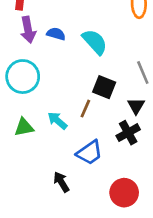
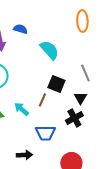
blue semicircle: (56, 34) -> (20, 29), moved
blue trapezoid: (89, 153) -> (45, 133), turned 35
black arrow: (61, 182) -> (24, 155), turned 119

